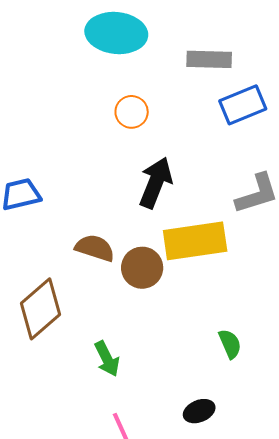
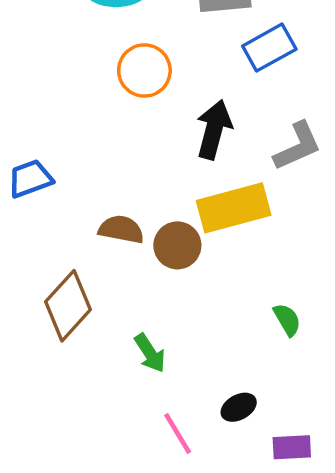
orange circle: (132, 112) -> (144, 70), size x1.4
black arrow: (156, 183) -> (214, 130), moved
black ellipse: (199, 411) -> (239, 407), moved

